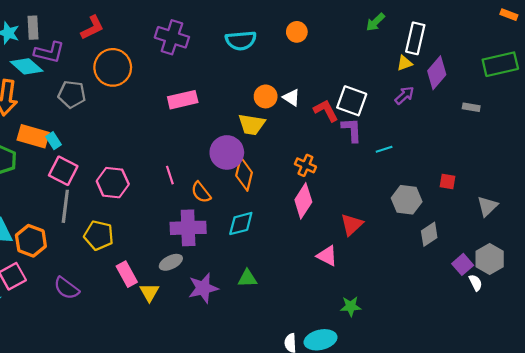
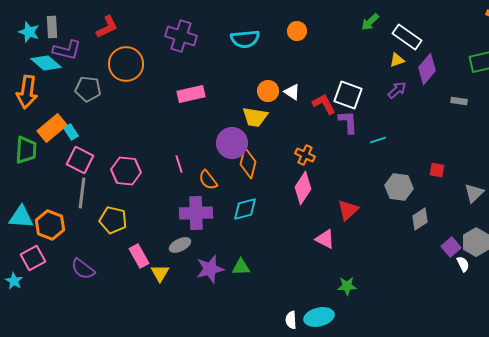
white rectangle: (415, 38) -> (407, 37), turned -68
orange rectangle: (33, 136) -> (52, 128), turned -56
green triangle: (247, 278) -> (241, 267), moved

